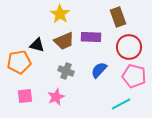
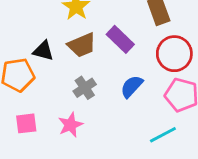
purple rectangle: (91, 37) -> (120, 39), turned 42
gray cross: (66, 71) -> (85, 88), turned 35

